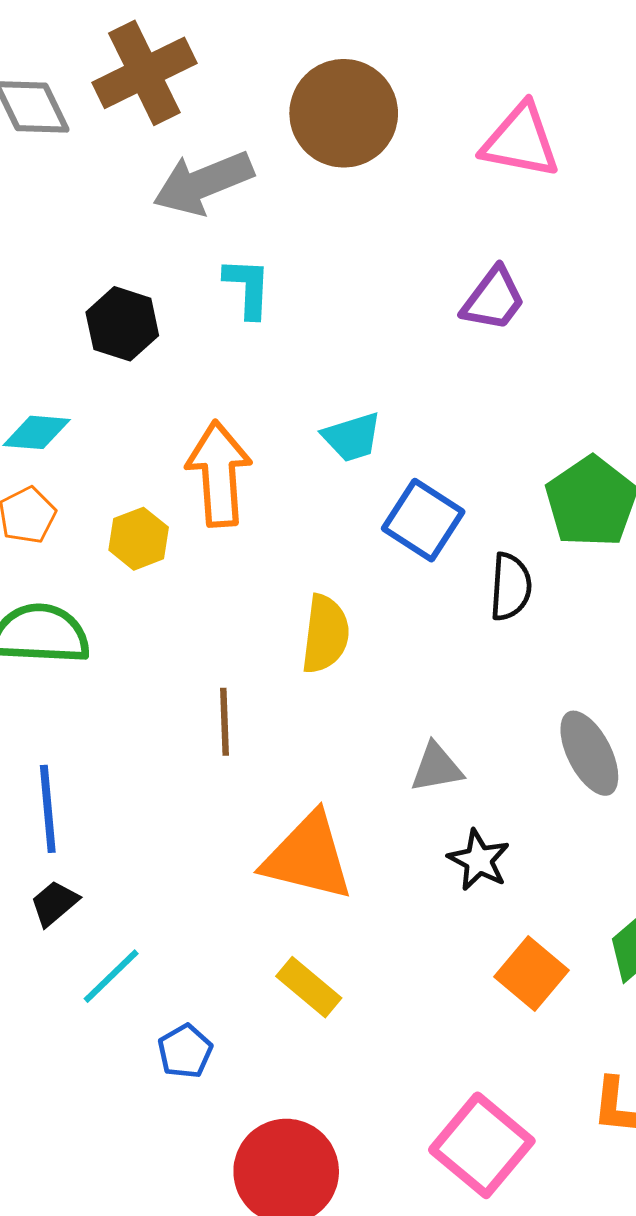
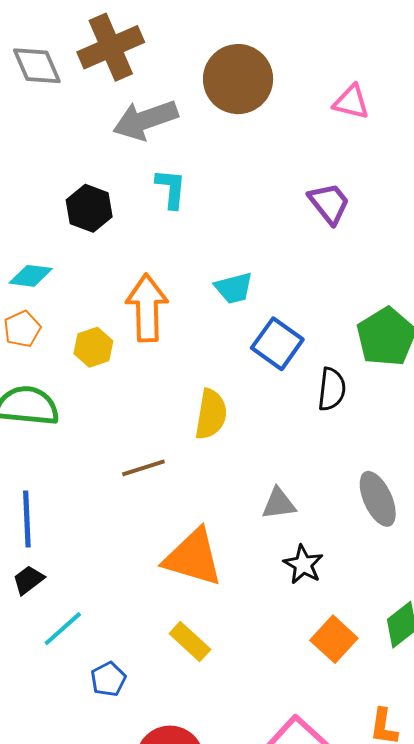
pink triangle: (521, 141) -> (351, 102), size x0.7
purple trapezoid: (493, 299) -> (329, 203), turned -78
brown line: (225, 722) -> (143, 468), turned 72

